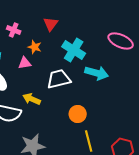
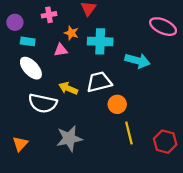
pink cross: (14, 30) -> (49, 15), turned -32
cyan cross: (74, 50) -> (100, 41), moved, turned -30
white trapezoid: (59, 79) -> (99, 82), moved

